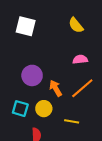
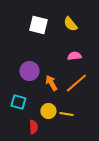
white square: (26, 26) -> (38, 25), moved
yellow circle: (44, 109) -> (48, 111), moved

